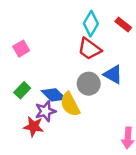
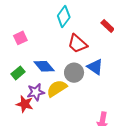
cyan diamond: (91, 24) -> (64, 16), moved
blue diamond: (54, 95) -> (44, 66), moved
yellow semicircle: (70, 104) -> (57, 88), turned 80

